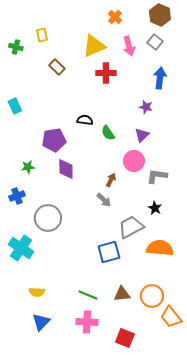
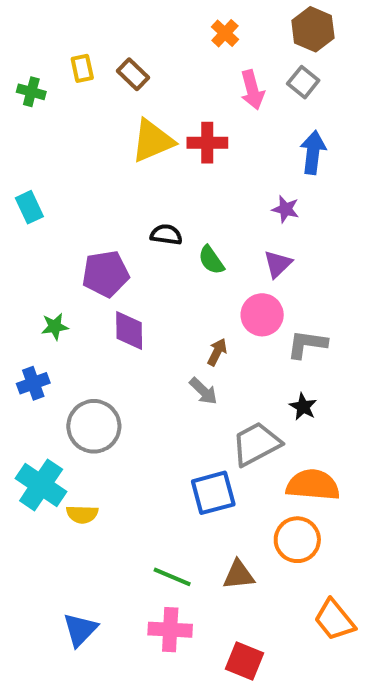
yellow triangle: (94, 46) -> (153, 141), moved
brown rectangle: (57, 67) -> (133, 74), moved
yellow semicircle: (37, 292) -> (82, 514), moved
orange circle: (152, 296) -> (297, 540), moved

